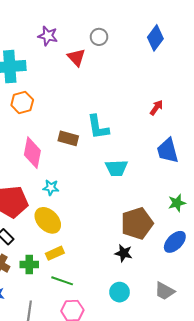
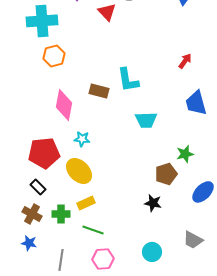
green star: (177, 203) -> (185, 154), moved
brown pentagon: (137, 223) -> (166, 174), size x0.7
cyan circle: (120, 292) -> (152, 252), moved

